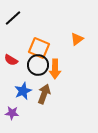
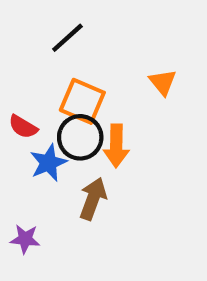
black line: (13, 18) -> (67, 38), moved
orange triangle: (77, 39) -> (163, 82), turned -32
blue star: (23, 91) -> (48, 163), moved

